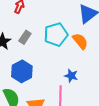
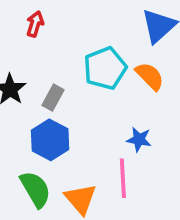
gray rectangle: (25, 37) -> (53, 98), moved

